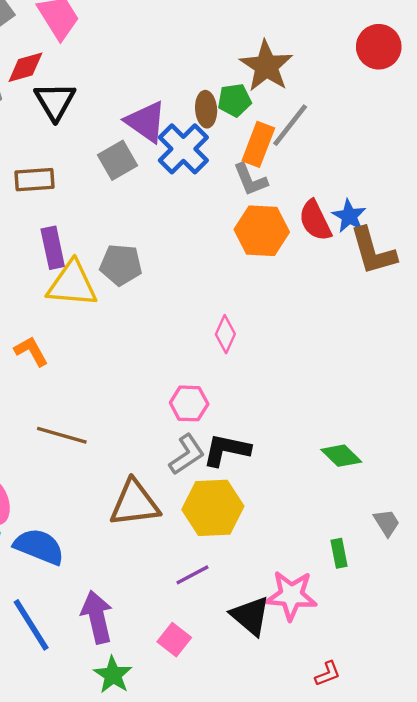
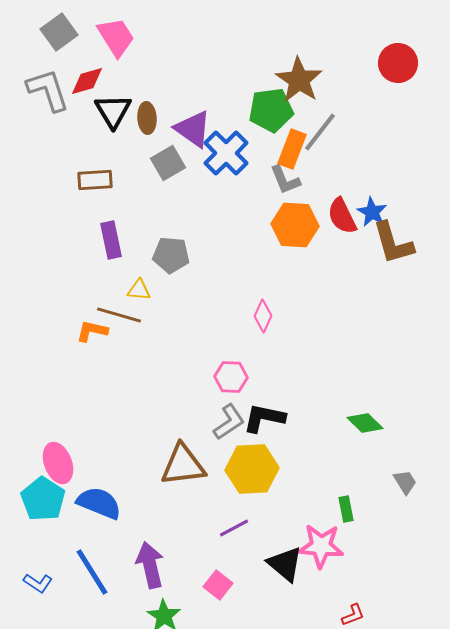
green pentagon: (234, 100) -> (271, 110), size x1.5
brown ellipse: (206, 109) -> (147, 118), moved
yellow triangle: (72, 284) -> (139, 290), moved, size x0.5
orange L-shape: (31, 351) -> (92, 331), turned -48
brown line: (62, 435) -> (119, 315), moved
green rectangle: (339, 553) -> (346, 509), moved

